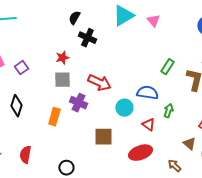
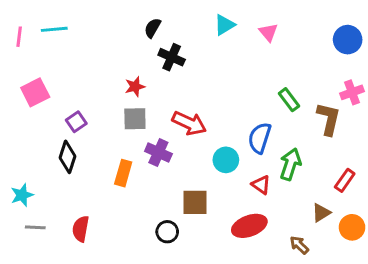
cyan triangle: (123, 16) -> (224, 25), size x0.7
green rectangle: (167, 67) -> (289, 100), turned -70
purple square: (21, 68) -> (76, 122), moved
blue semicircle: (147, 93) -> (260, 138), turned -80
green arrow: (168, 111) -> (290, 164), size x1.5
brown triangle: (189, 144) -> (321, 213), turned 48
black circle: (66, 168) -> (167, 232), moved

